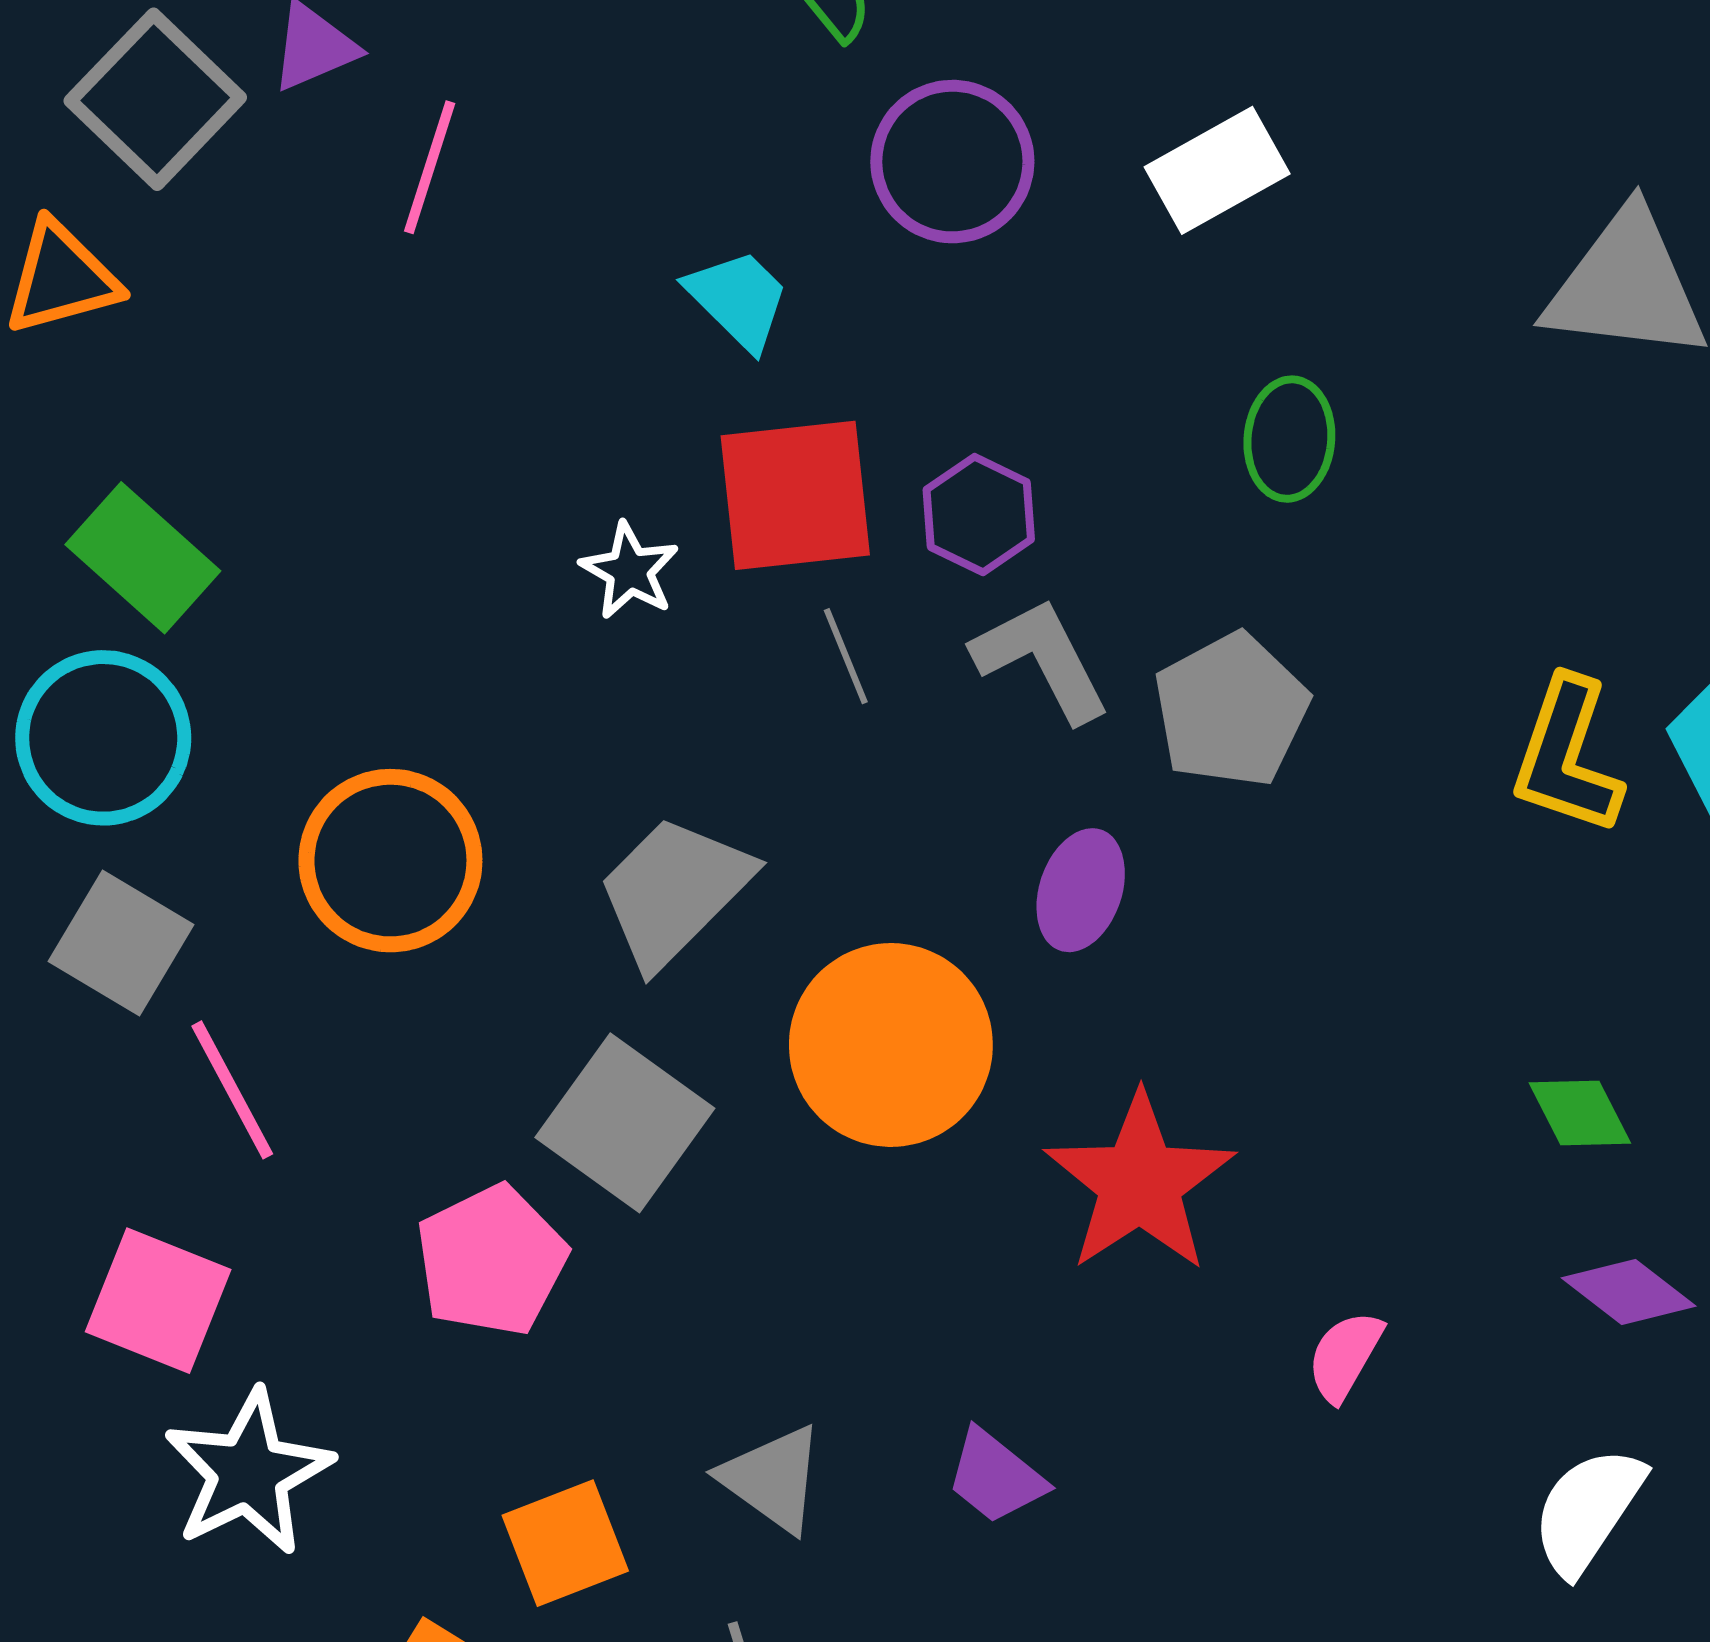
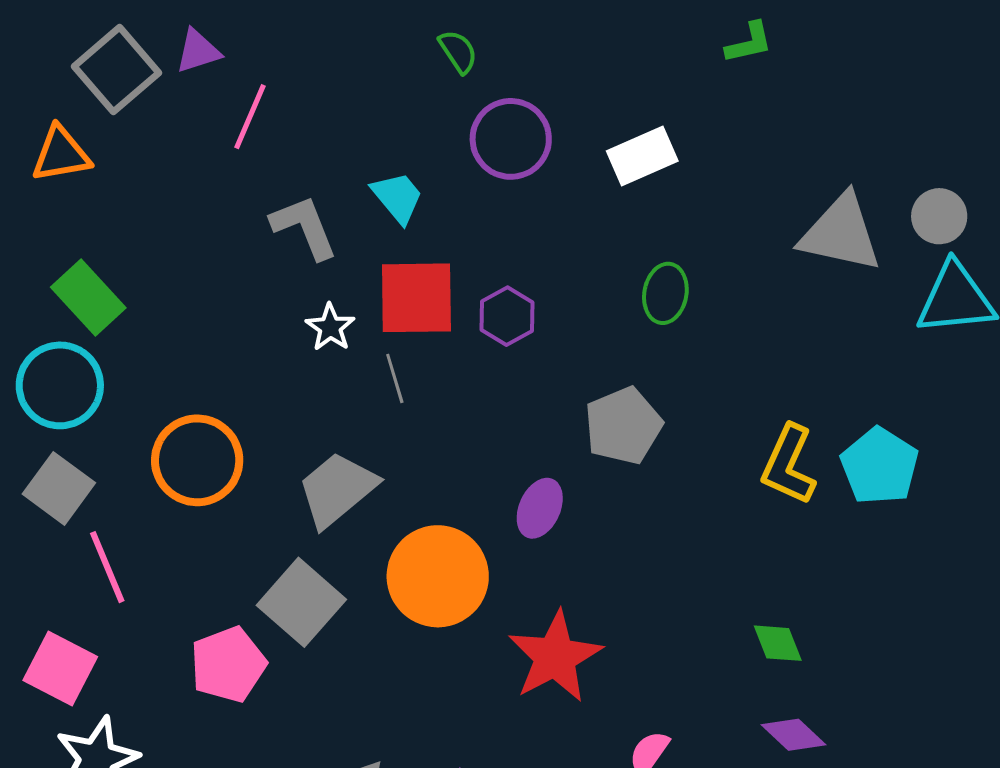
gray line: (846, 656) -> (395, 378), moved
gray L-shape: (1041, 660) -> (304, 227), moved

